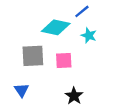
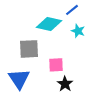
pink square: (64, 60) -> (56, 65), moved
blue triangle: (21, 90) -> (19, 79), size x1.6

